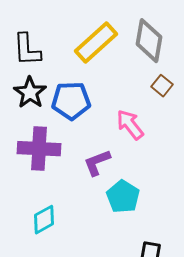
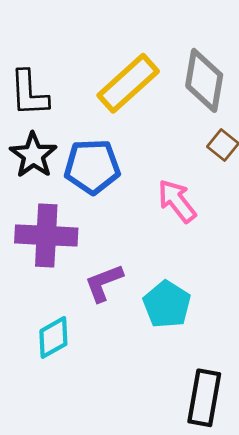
purple L-shape: (97, 163) -> (104, 283), moved

